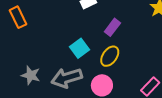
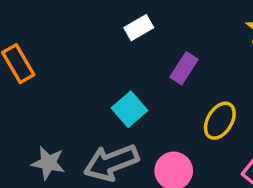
yellow ellipse: (110, 56) -> (220, 121), moved

